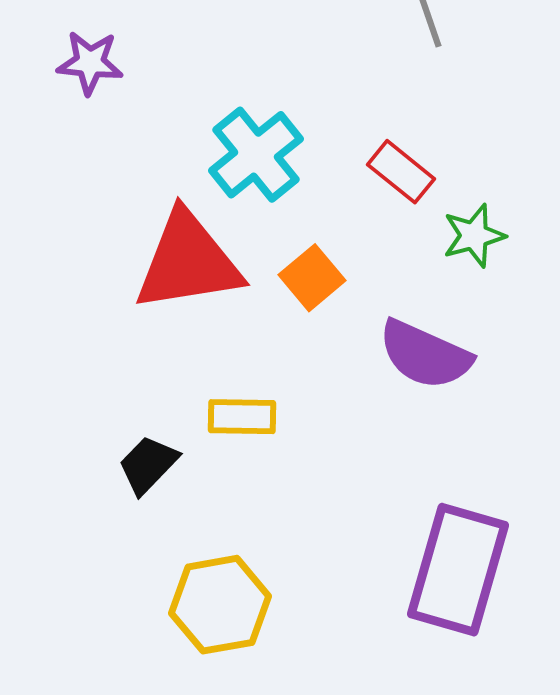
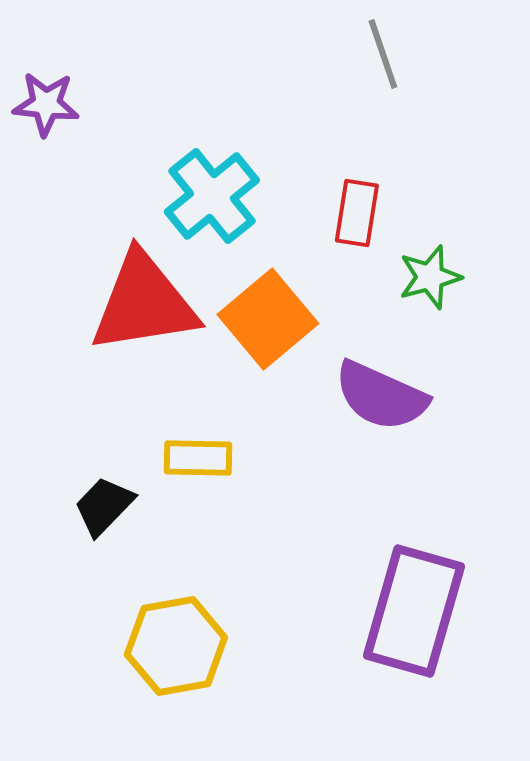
red rectangle: (401, 172) -> (357, 213), turned 60
orange square: (312, 278) -> (268, 319), size x1.5

